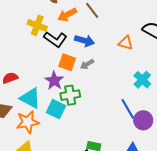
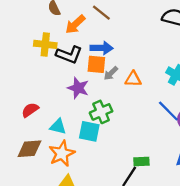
orange triangle: (126, 43) -> (133, 79), moved
orange square: (67, 62) -> (96, 64), moved
purple star: (54, 81) -> (78, 88), moved
cyan triangle: (30, 98) -> (58, 127), size x0.7

